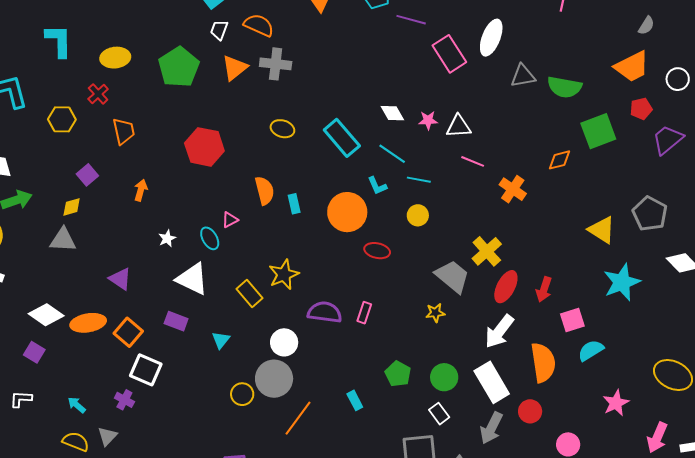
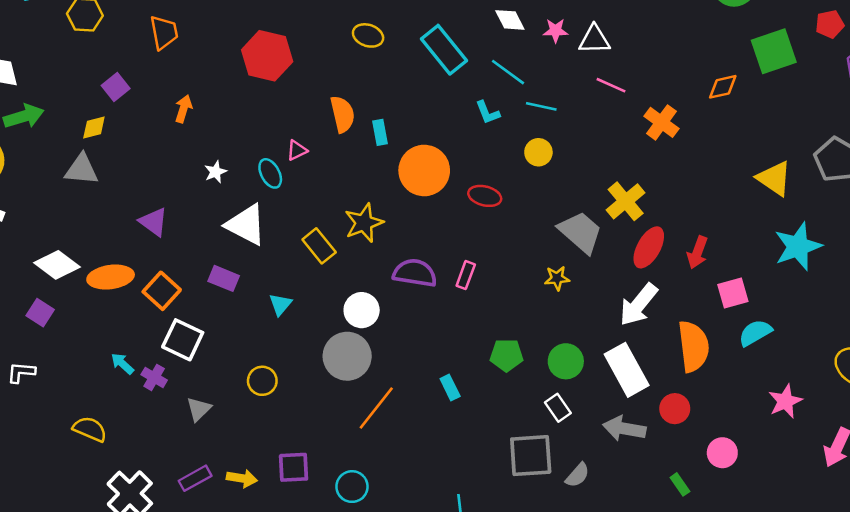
orange circle: (347, 212) -> (424, 170), moved
green pentagon: (398, 374) -> (507, 355), turned -30
yellow circle: (242, 394) -> (262, 381), moved
cyan arrow: (77, 405) -> (122, 364), moved
gray arrow: (491, 428) -> (624, 429), turned 72
gray triangle: (107, 436) -> (199, 409), moved

